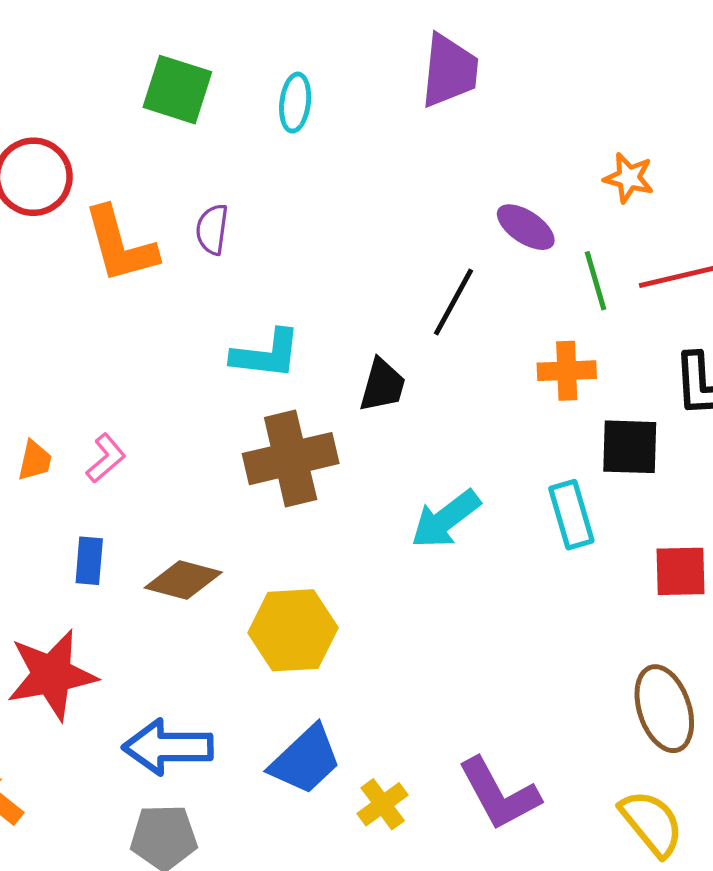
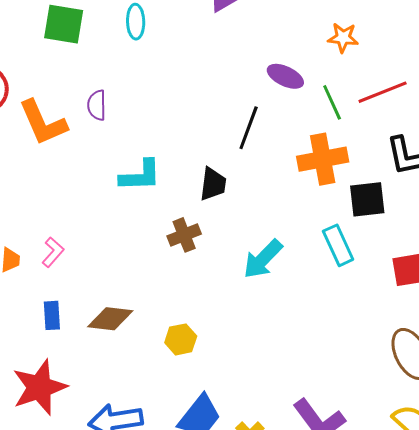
orange cross: (567, 371) -> (323, 159), size x1.4
brown cross: (291, 459) -> (184, 235), moved, size x0.6
yellow hexagon: (293, 630) -> (181, 339), size x0.6

